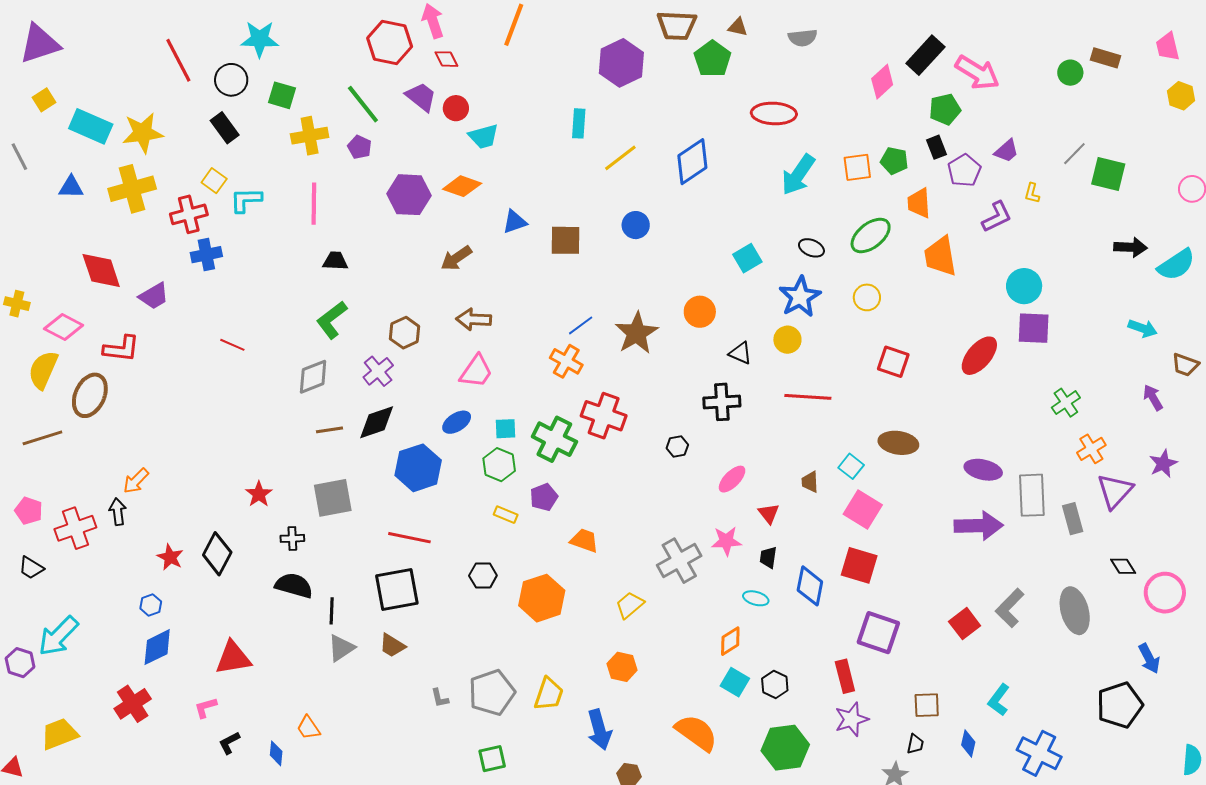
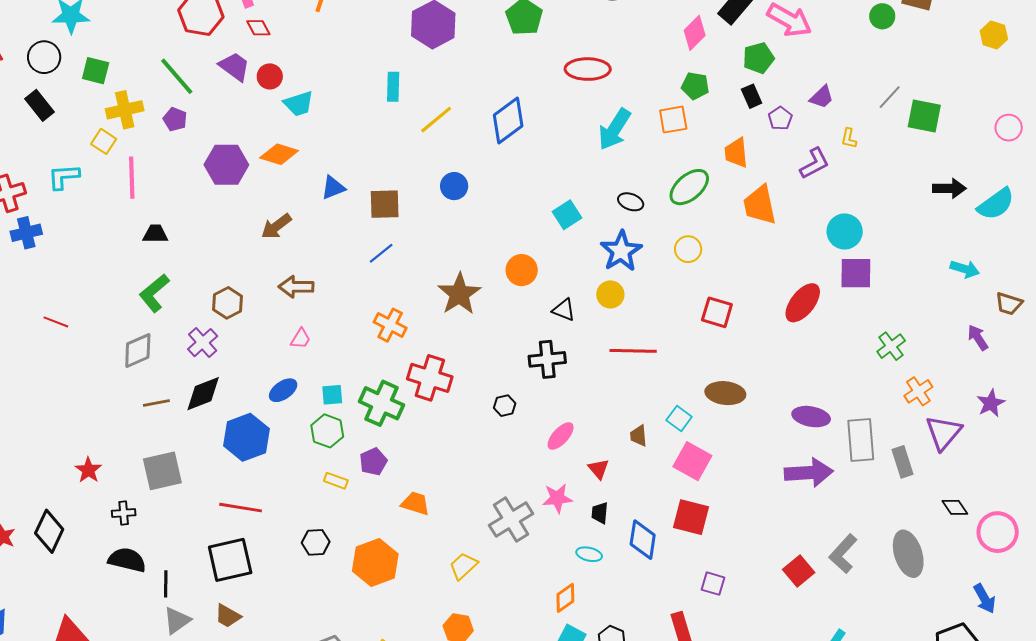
green pentagon: (894, 161) -> (695, 86), moved
purple pentagon: (964, 170) -> (780, 118), size x0.7
yellow square: (214, 181) -> (104, 141), moved
blue line: (581, 325) -> (381, 253), moved
pink trapezoid: (476, 371) -> (301, 339), size x0.6
purple square: (878, 633) -> (713, 584), size x0.6

